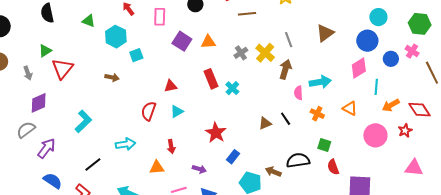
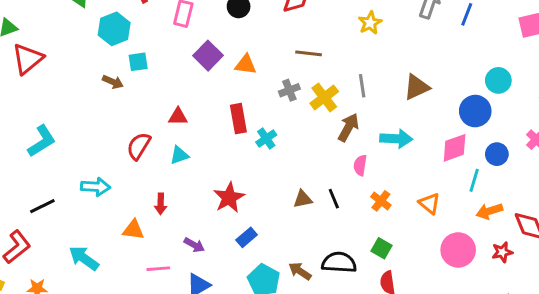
brown line: (247, 14) -> (309, 53), moved
blue circle: (391, 59) -> (497, 154), moved
brown arrow: (112, 77) -> (113, 82), moved
cyan arrow: (320, 82) -> (396, 139), moved

